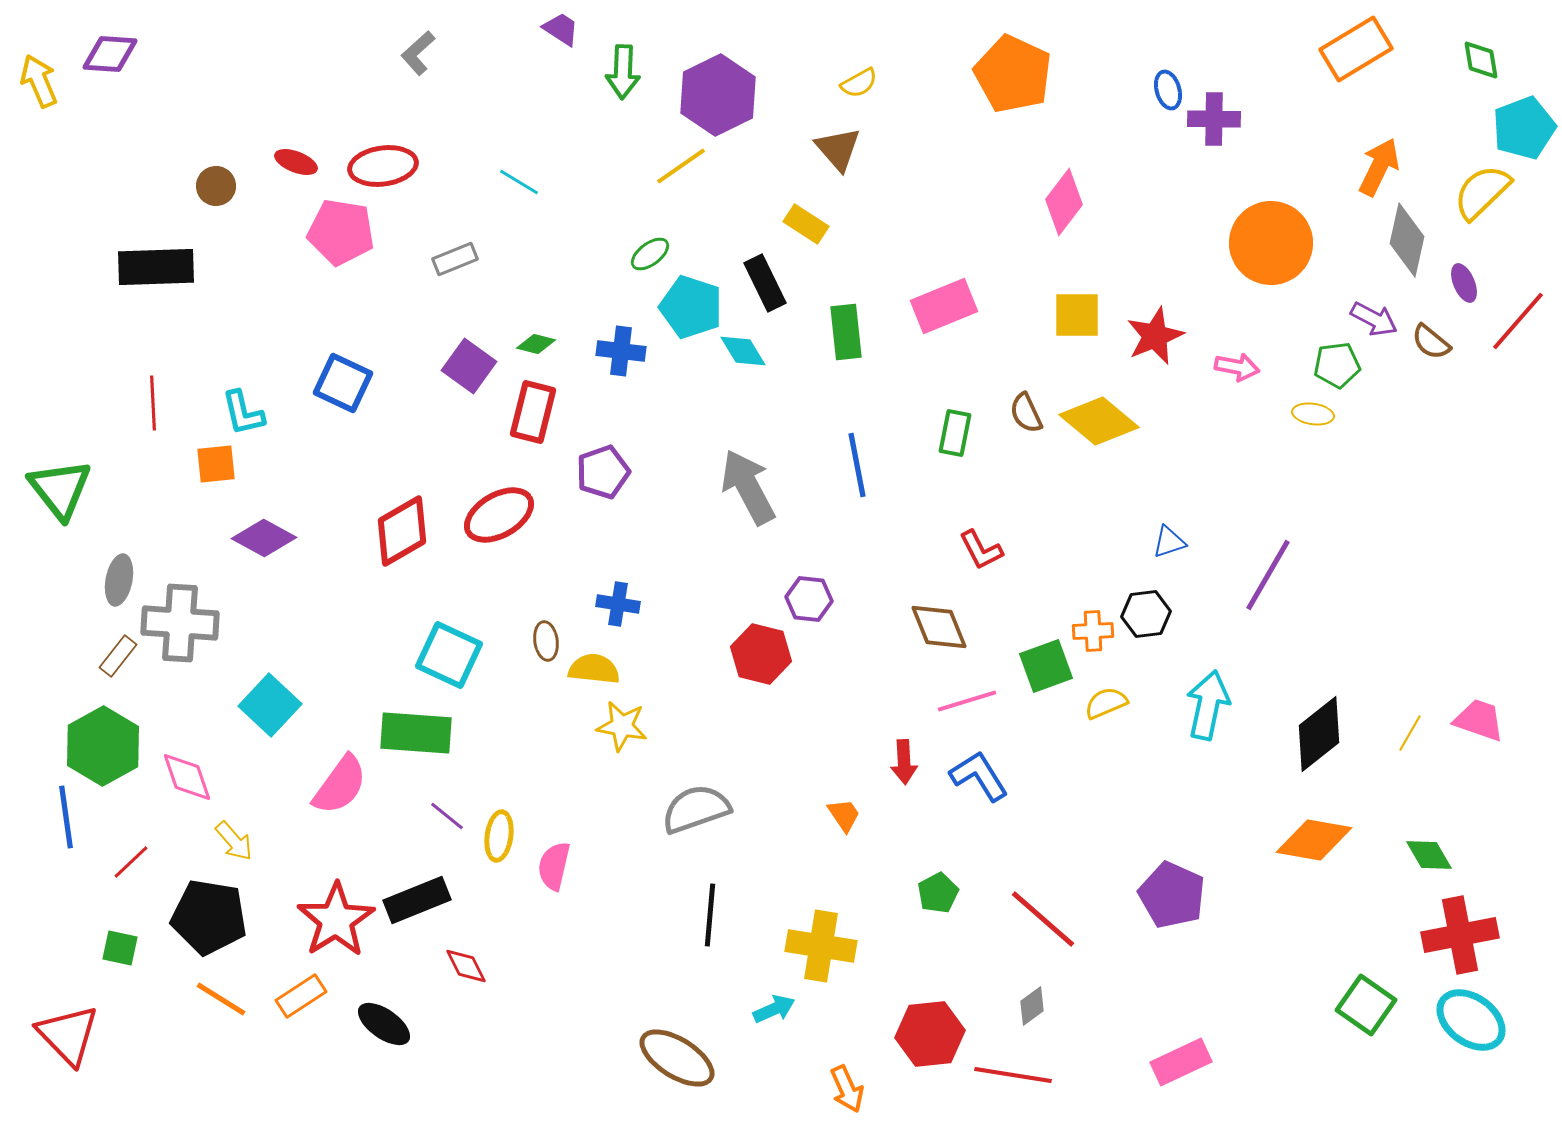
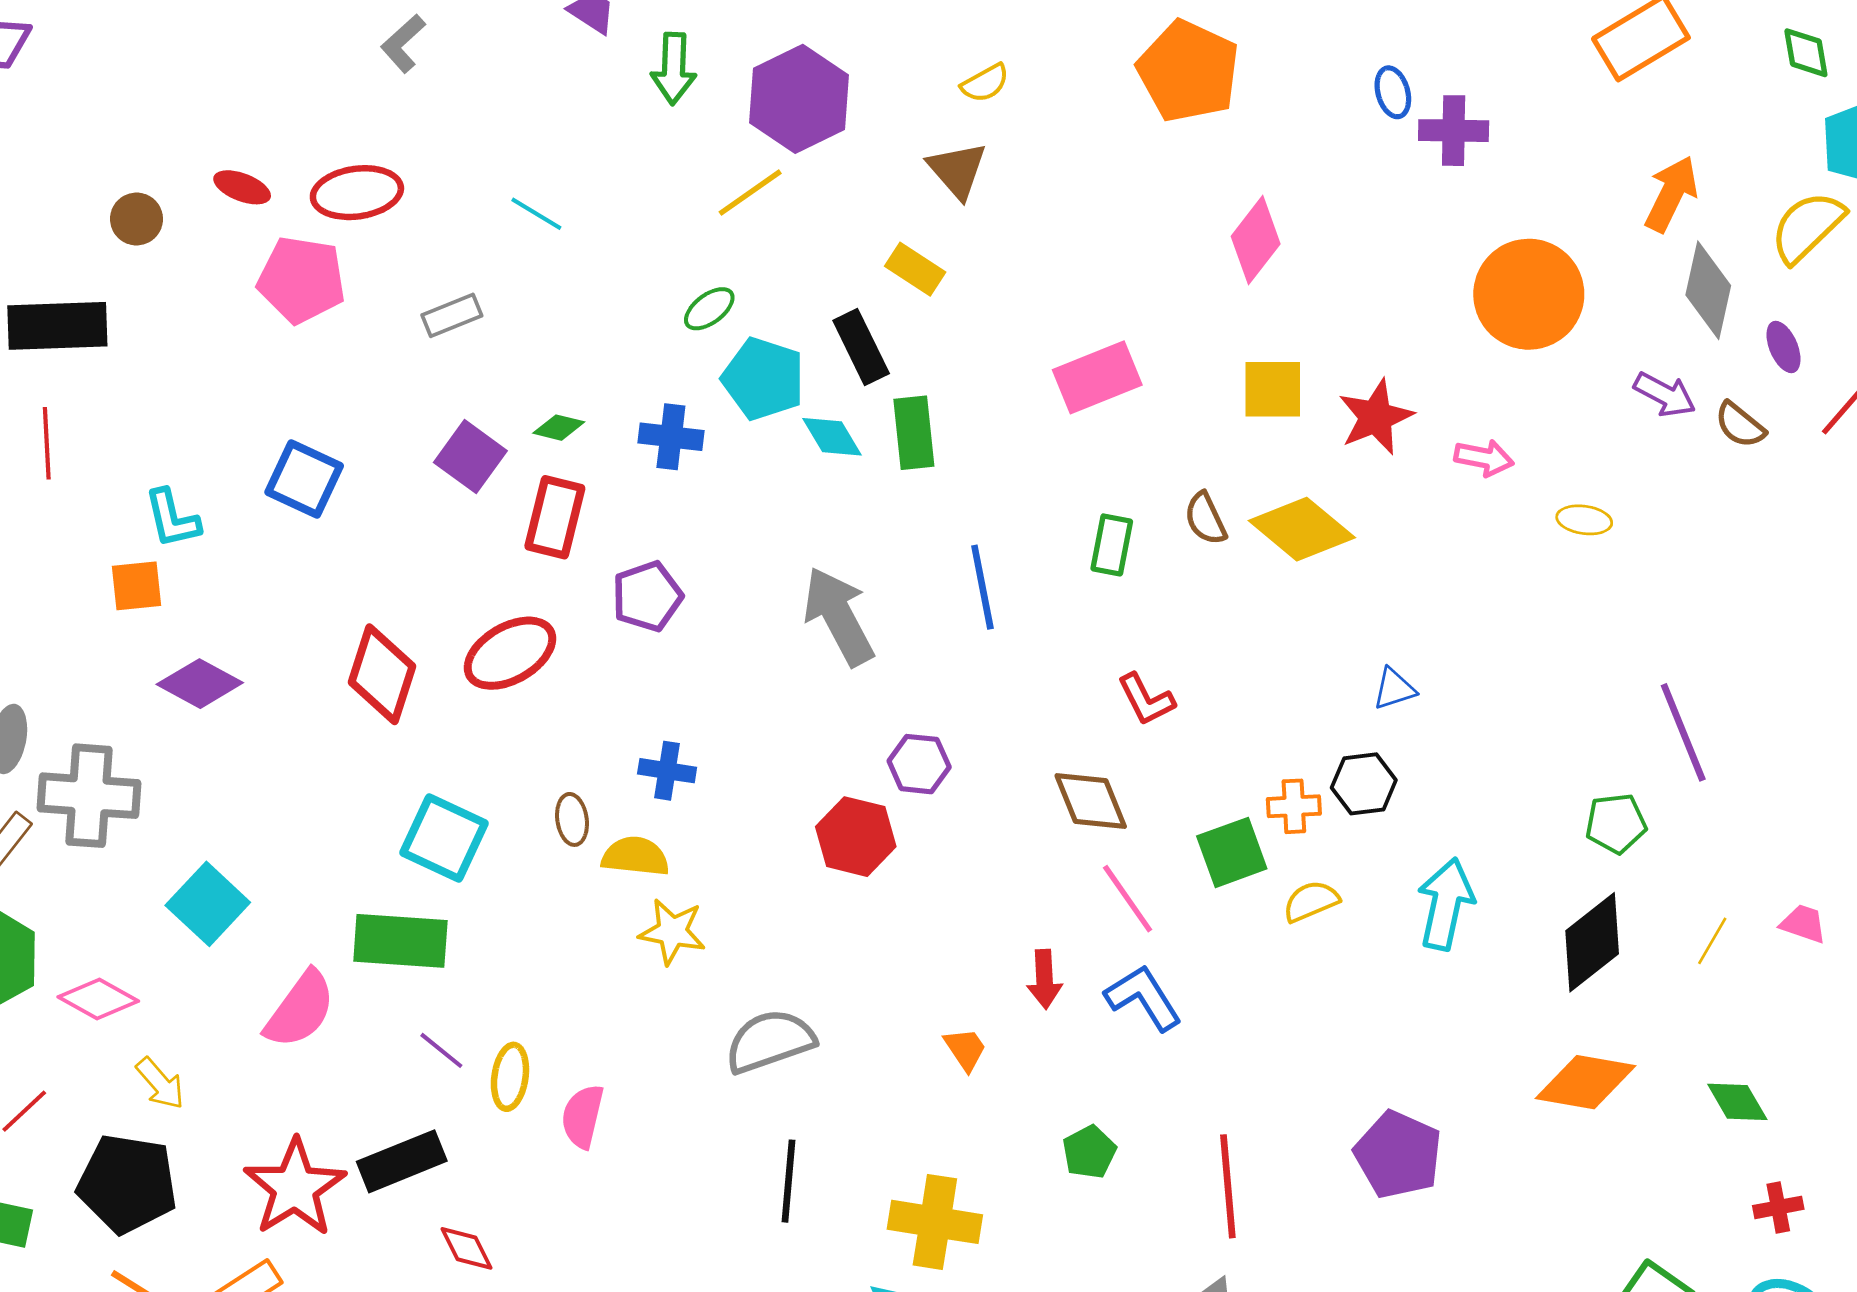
green rectangle: (846, 332) -> (914, 433), moved
green pentagon: (1337, 365) -> (1616, 823), moved
red line: (153, 403) -> (47, 443), moved
red diamond: (402, 531) -> (382, 674), turned -42
purple line: (1268, 575) -> (1683, 732), moved, turned -52
pink line: (967, 701) -> (1128, 899), turned 72
pink trapezoid: (1479, 720) -> (1803, 924), size x0.7
pink diamond: (187, 777) -> (98, 999), turned -42
red line: (1043, 919) -> (1228, 1186), turned 44
red cross: (1460, 935) -> (1778, 1207), size x0.5

